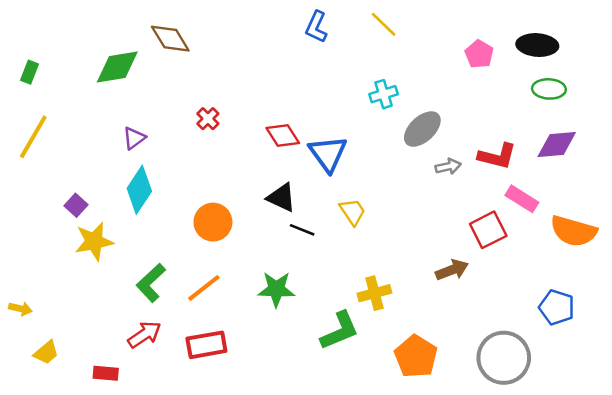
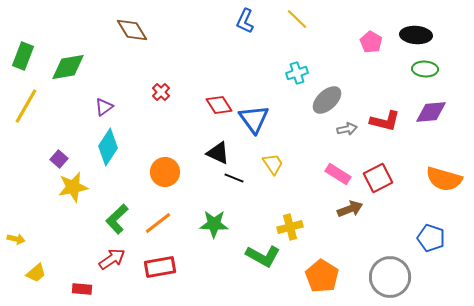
green diamond: (117, 67) -> (68, 67), moved
green rectangle: (29, 72) -> (23, 56), size x1.5
pink rectangle: (522, 199) -> (338, 174), moved
green L-shape: (340, 331) -> (263, 256), turned 52

